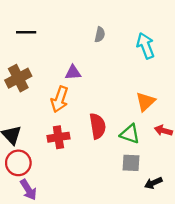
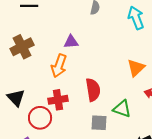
green triangle: (130, 134) -> (122, 109), moved
red circle: (18, 163) -> (40, 118), moved
gray square: (131, 163) -> (99, 123), moved

